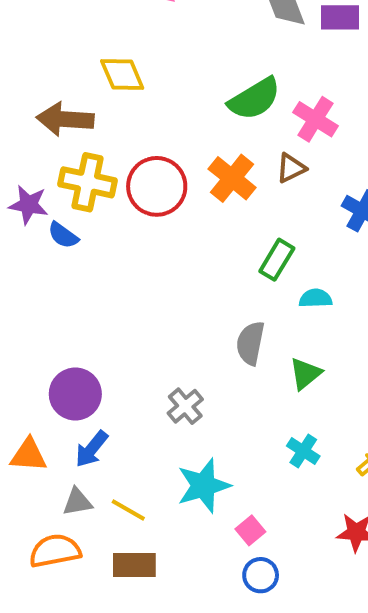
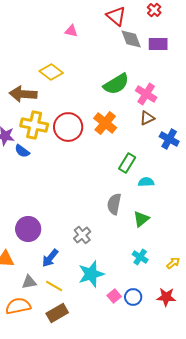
yellow diamond: (122, 74) -> (51, 72), turned -30
brown triangle: (291, 168) -> (147, 118), moved
blue arrow: (92, 449) -> (50, 258), moved
brown rectangle: (134, 565) -> (57, 313), turned -30
blue circle: (261, 575) -> (133, 297), moved

